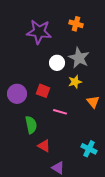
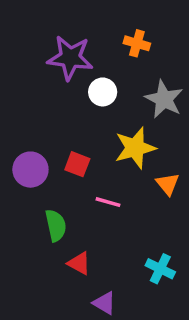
gray star: (79, 58) -> (164, 99), moved
white circle: (57, 63) -> (103, 92), moved
yellow star: (75, 82) -> (135, 148), size x1.6

